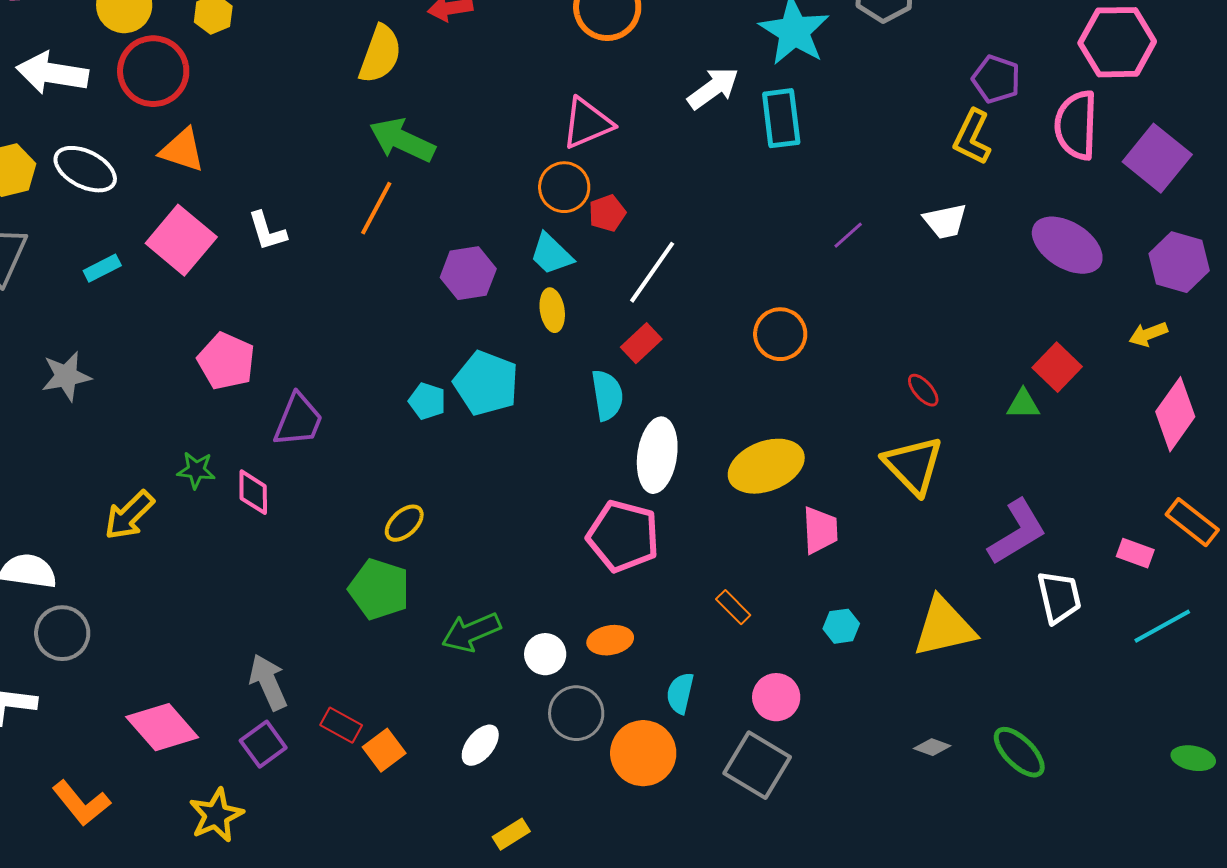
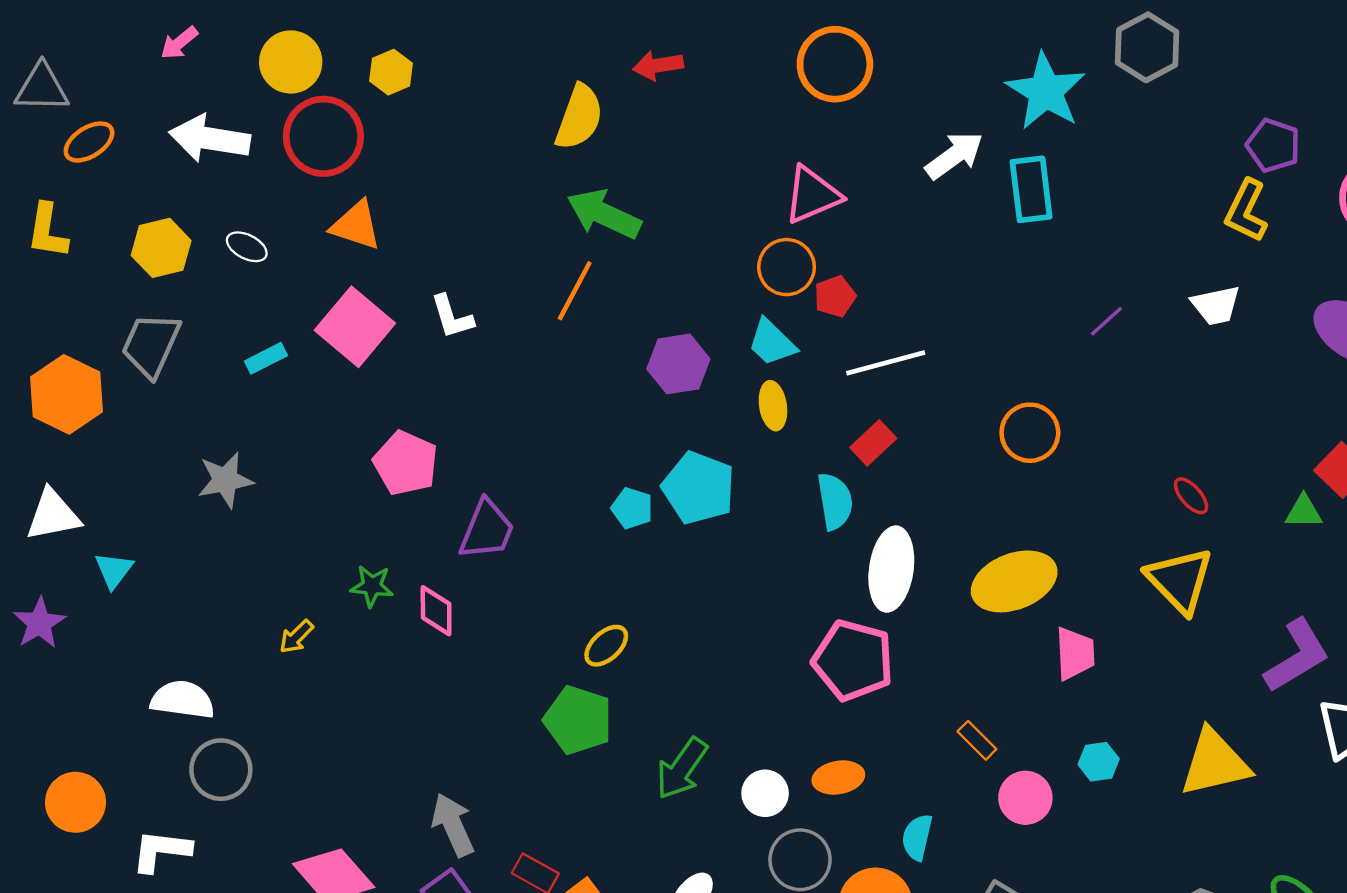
white ellipse: (85, 169) -> (247, 247), size x0.6
white line: (652, 272) -> (886, 363), turned 40
yellow arrow: (129, 515) -> (296, 637), size x0.6
green arrow: (471, 632) -> (682, 768), turned -32
pink circle: (776, 697) -> (1025, 798), moved

